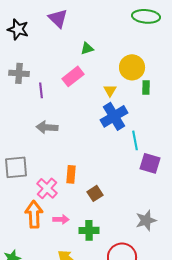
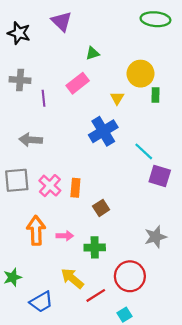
blue cross: (114, 116) -> (103, 131), moved
gray arrow: (47, 127) -> (31, 140), moved
cyan line: (135, 140) -> (144, 151), turned -36
pink cross: (47, 188) -> (50, 186), moved

